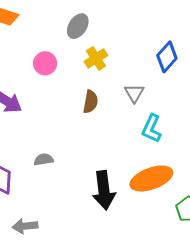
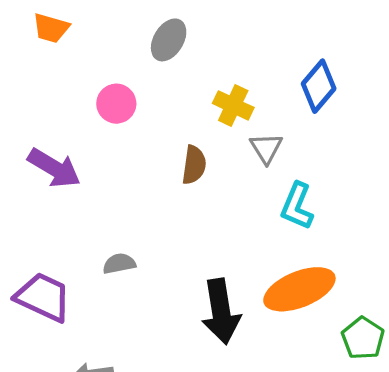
yellow cross: (96, 58) -> (233, 105), moved, turned -30

